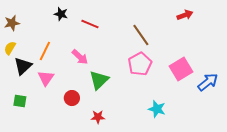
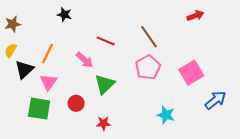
red line: (90, 24) -> (106, 41), moved
blue arrow: (208, 82) -> (215, 100), moved
green square: (20, 101) -> (39, 109), moved, size x1.6

